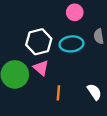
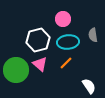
pink circle: (75, 12) -> (63, 19), moved
orange line: (58, 93) -> (66, 63), moved, turned 40

